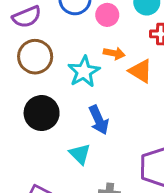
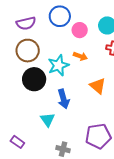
orange triangle: (141, 71) -> (98, 86), moved
black circle: (42, 113) -> (34, 79), moved

